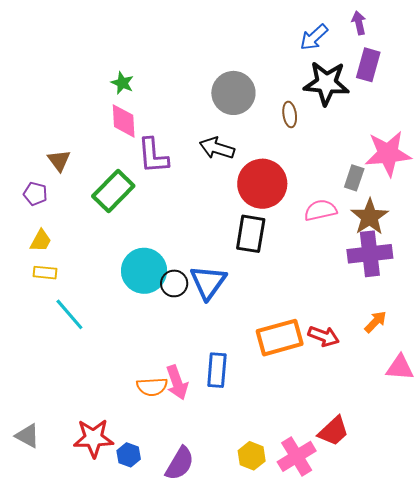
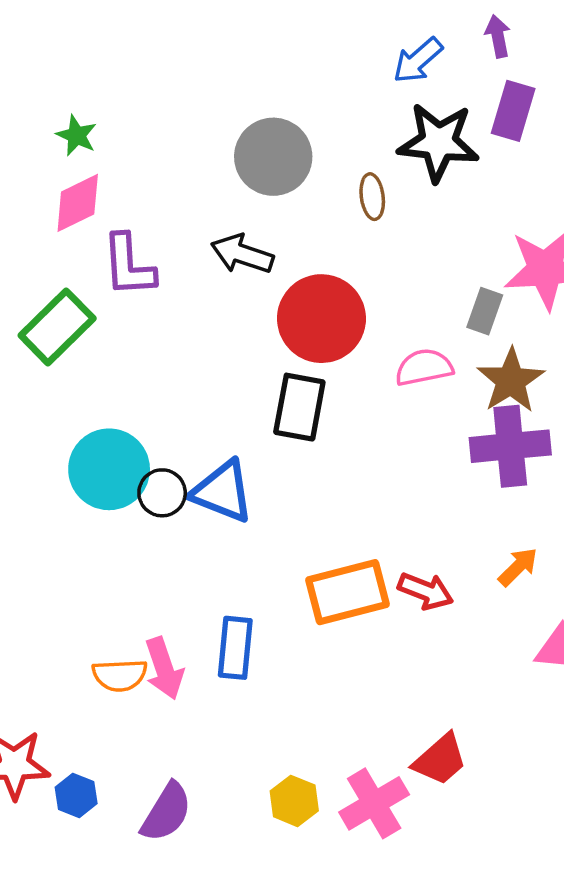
pink diamond: (124, 121) -> (78, 203), turned 66
blue triangle: (208, 282) -> (222, 492), turned -45

